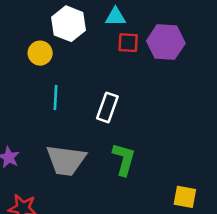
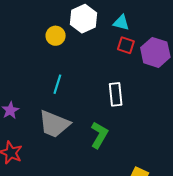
cyan line: (55, 97) -> (57, 84), moved
white rectangle: (107, 107) -> (116, 94), moved, turned -40

